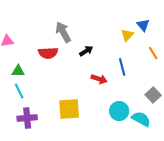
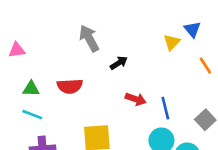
red semicircle: (48, 53) -> (70, 86), moved
blue line: (122, 67) -> (165, 108), moved
cyan line: (19, 91) -> (32, 115), turned -42

